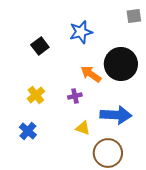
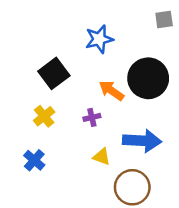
black square: (40, 46) -> (54, 73), moved, size x1.4

